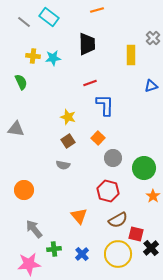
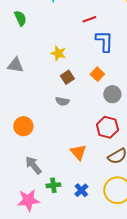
yellow star: (68, 117) -> (58, 53), moved

